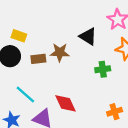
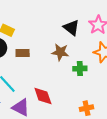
black triangle: (88, 36) -> (71, 28), moved
brown star: (60, 52) -> (60, 52), moved

